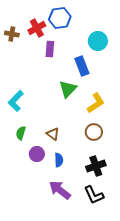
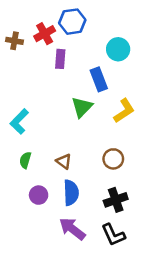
yellow L-shape: (96, 103) -> (124, 111), moved
purple circle: (37, 154) -> (39, 195), moved
blue semicircle: (59, 160) -> (71, 193), size x1.5

